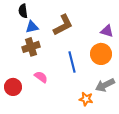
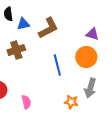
blue triangle: (32, 27) -> (23, 24), moved
pink semicircle: (41, 77) -> (26, 102), moved, turned 40
gray arrow: (105, 85) -> (90, 88), turned -48

